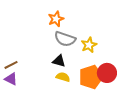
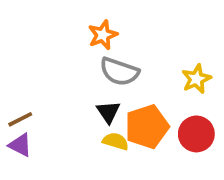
yellow star: (89, 45) -> (196, 79), moved
black triangle: (59, 61) -> (108, 112), turned 40
orange pentagon: (91, 77) -> (147, 127), moved

